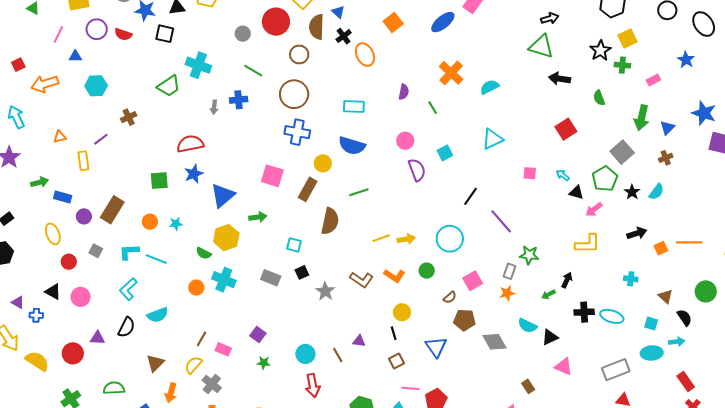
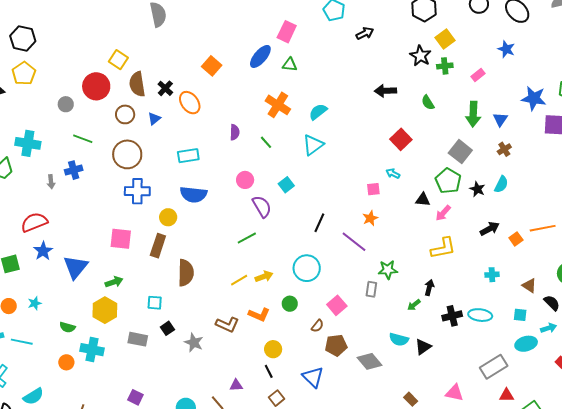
blue triangle: (338, 12) -> (154, 119), moved, turned 48
green triangle: (541, 46) -> (290, 65), moved, size x0.6
cyan triangle: (493, 139) -> (313, 145), moved
cyan arrow: (563, 175) -> (393, 174), moved
green line: (359, 192) -> (247, 238), moved
yellow hexagon: (226, 238) -> (105, 310), moved
orange star: (507, 293) -> (370, 218), moved
pink triangle: (564, 367) -> (454, 393), moved

